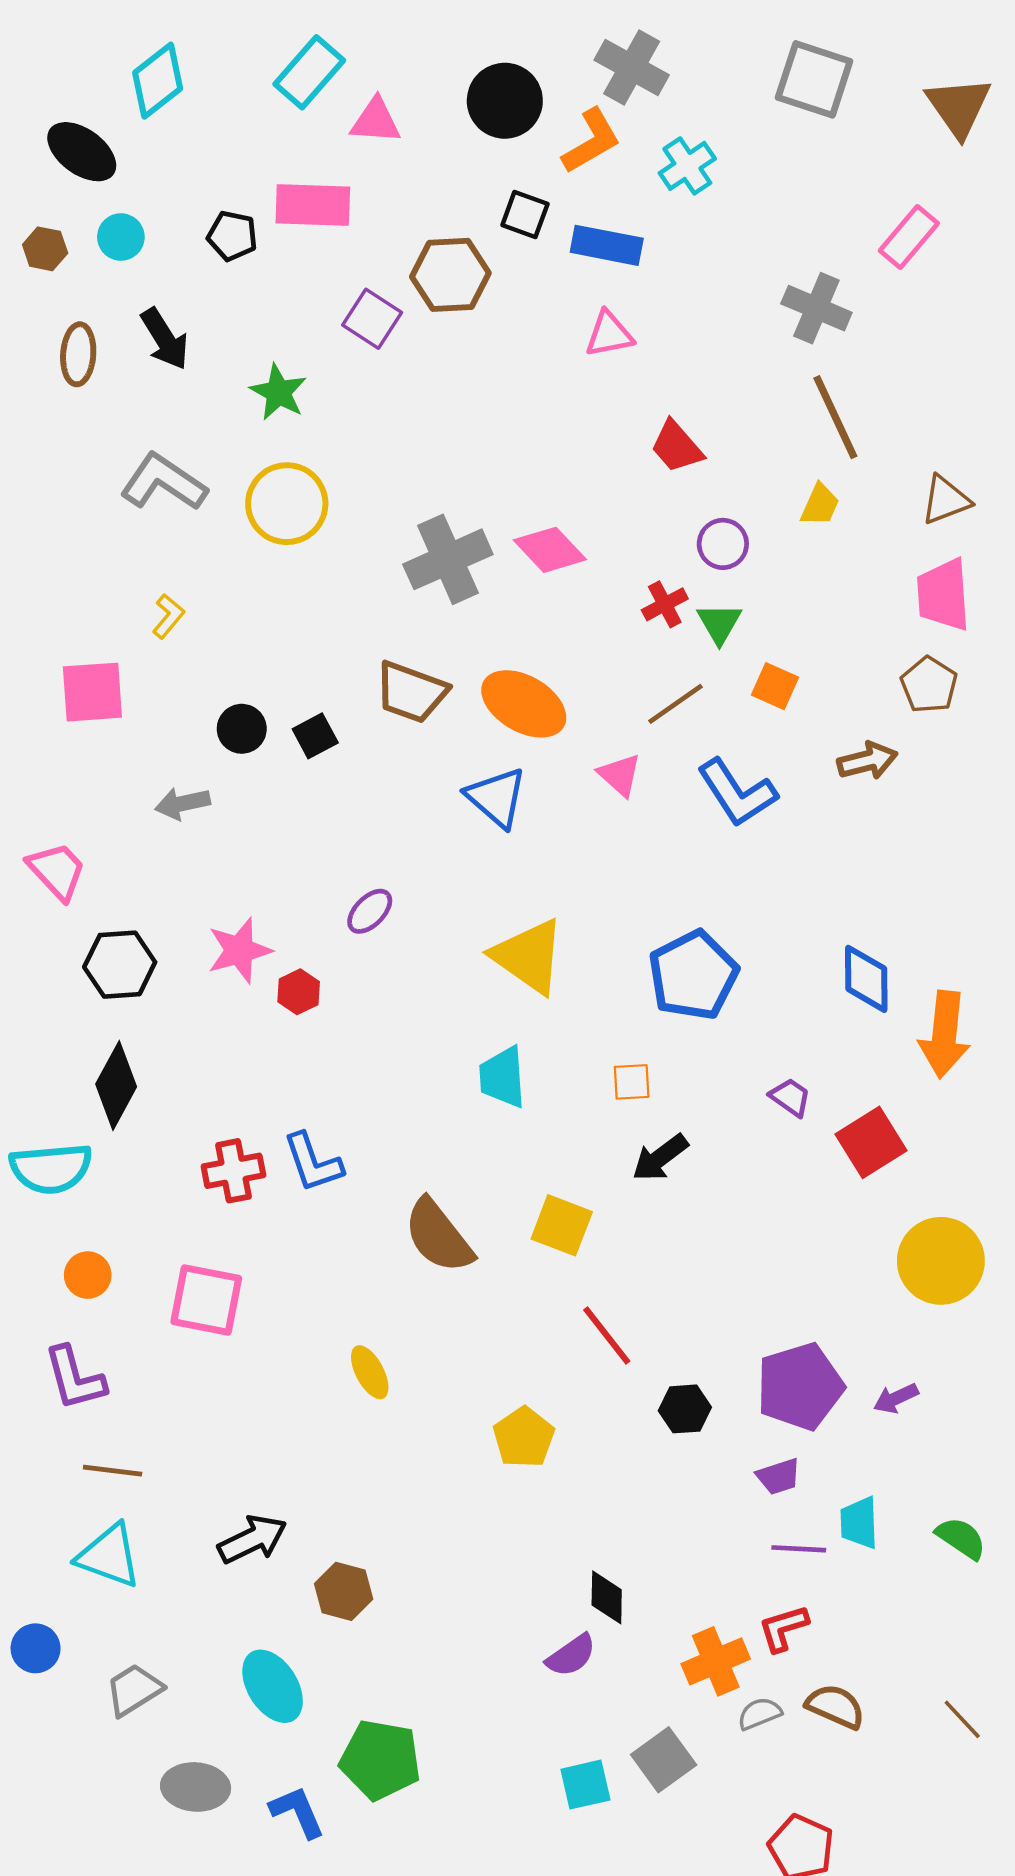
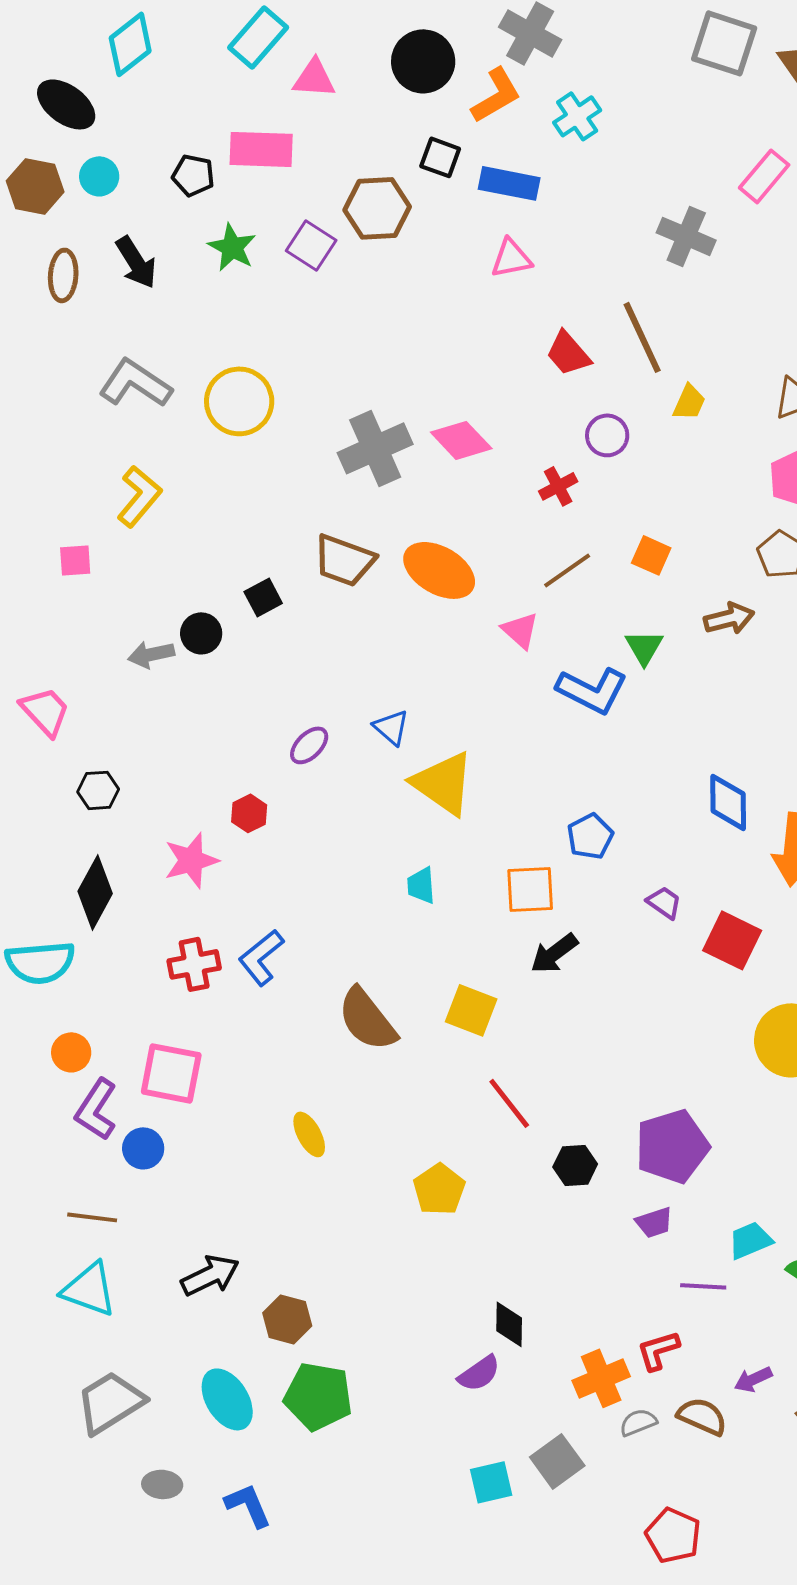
gray square: (814, 79) -> (724, 43), moved
brown hexagon: (45, 249) -> (35, 186), size x1.5
green star: (278, 392) -> (232, 247), moved
brown line: (835, 417) -> (642, 337), moved
yellow L-shape: (168, 616) -> (139, 496), size x1.6
green triangle: (719, 623) -> (644, 647), moved
pink square: (92, 692) -> (75, 560), size x0.6
black circle: (242, 729) -> (201, 633), moved
blue L-shape: (737, 793) -> (592, 690), moved, turned -30
blue triangle: (497, 798) -> (391, 727), moved, size x0.7
pink star: (239, 950) -> (191, 860), moved
black hexagon: (120, 965) -> (98, 790), size x0.7
blue pentagon: (693, 975) -> (590, 836), moved, size x0.6
cyan trapezoid: (502, 1077) -> (421, 885), size x0.7
orange square: (632, 1082) -> (530, 889), size x1.5
red square: (871, 1142) -> (732, 940), turned -32
blue L-shape: (313, 1162) -> (261, 957), turned 70
purple L-shape: (75, 1378) -> (96, 1109), moved, turned 48
purple arrow: (896, 1398) -> (753, 1379), moved
cyan trapezoid: (859, 1523) -> (750, 1240), moved, turned 69
purple line: (799, 1549) -> (703, 1286), moved
blue circle: (36, 1648) -> (143, 1148), moved
gray trapezoid: (134, 1690) -> (110, 1402), size x1.4
green pentagon: (380, 1760) -> (318, 1396), moved
gray ellipse: (196, 1787) -> (162, 1484), size x0.7

